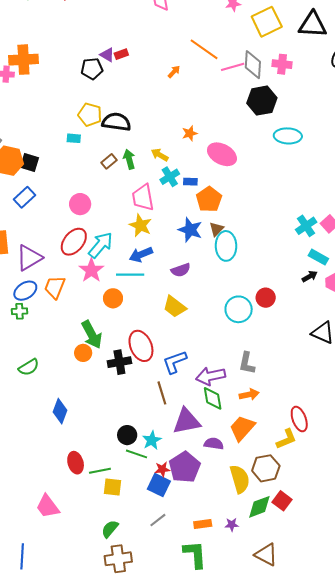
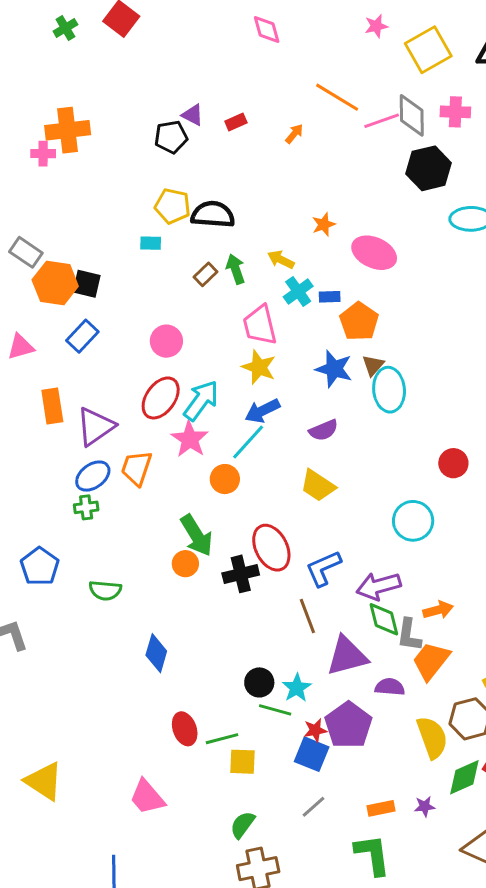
red rectangle: (121, 54) -> (236, 122), moved
cyan line: (130, 275) -> (248, 442), turned -44
cyan circle: (239, 309) -> (413, 521), moved
gray L-shape: (247, 363) -> (409, 635), moved
green semicircle: (29, 367) -> (105, 590), turned 40

